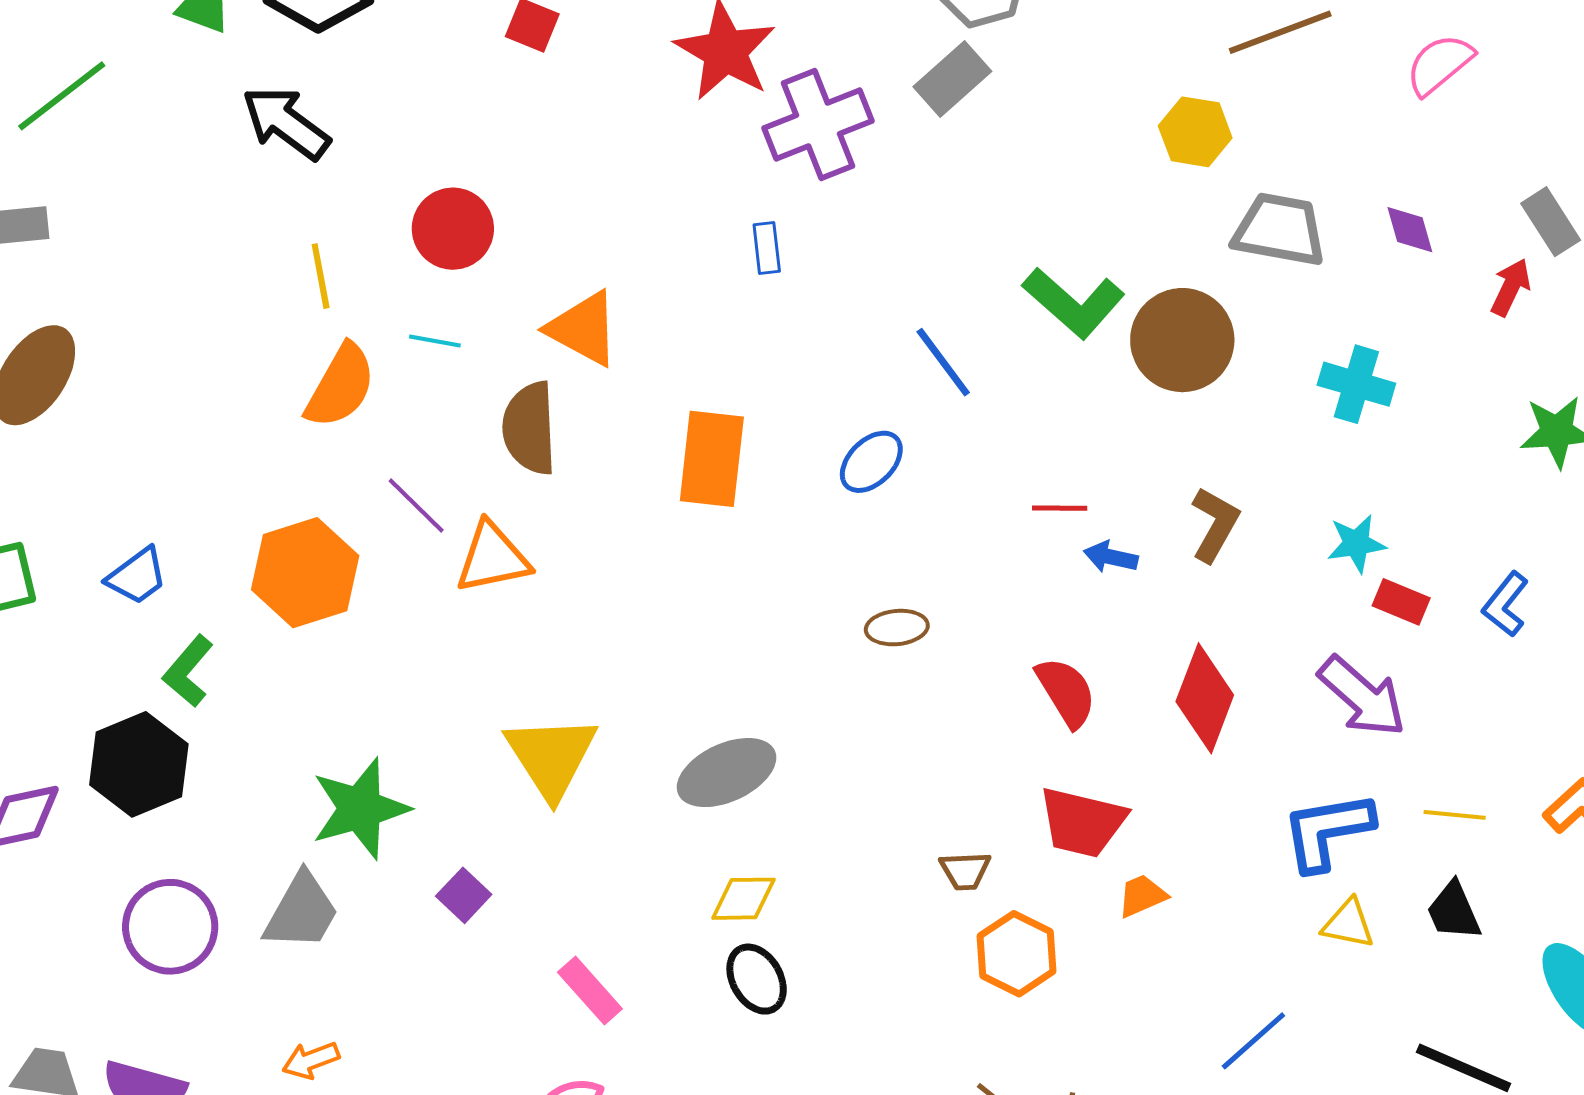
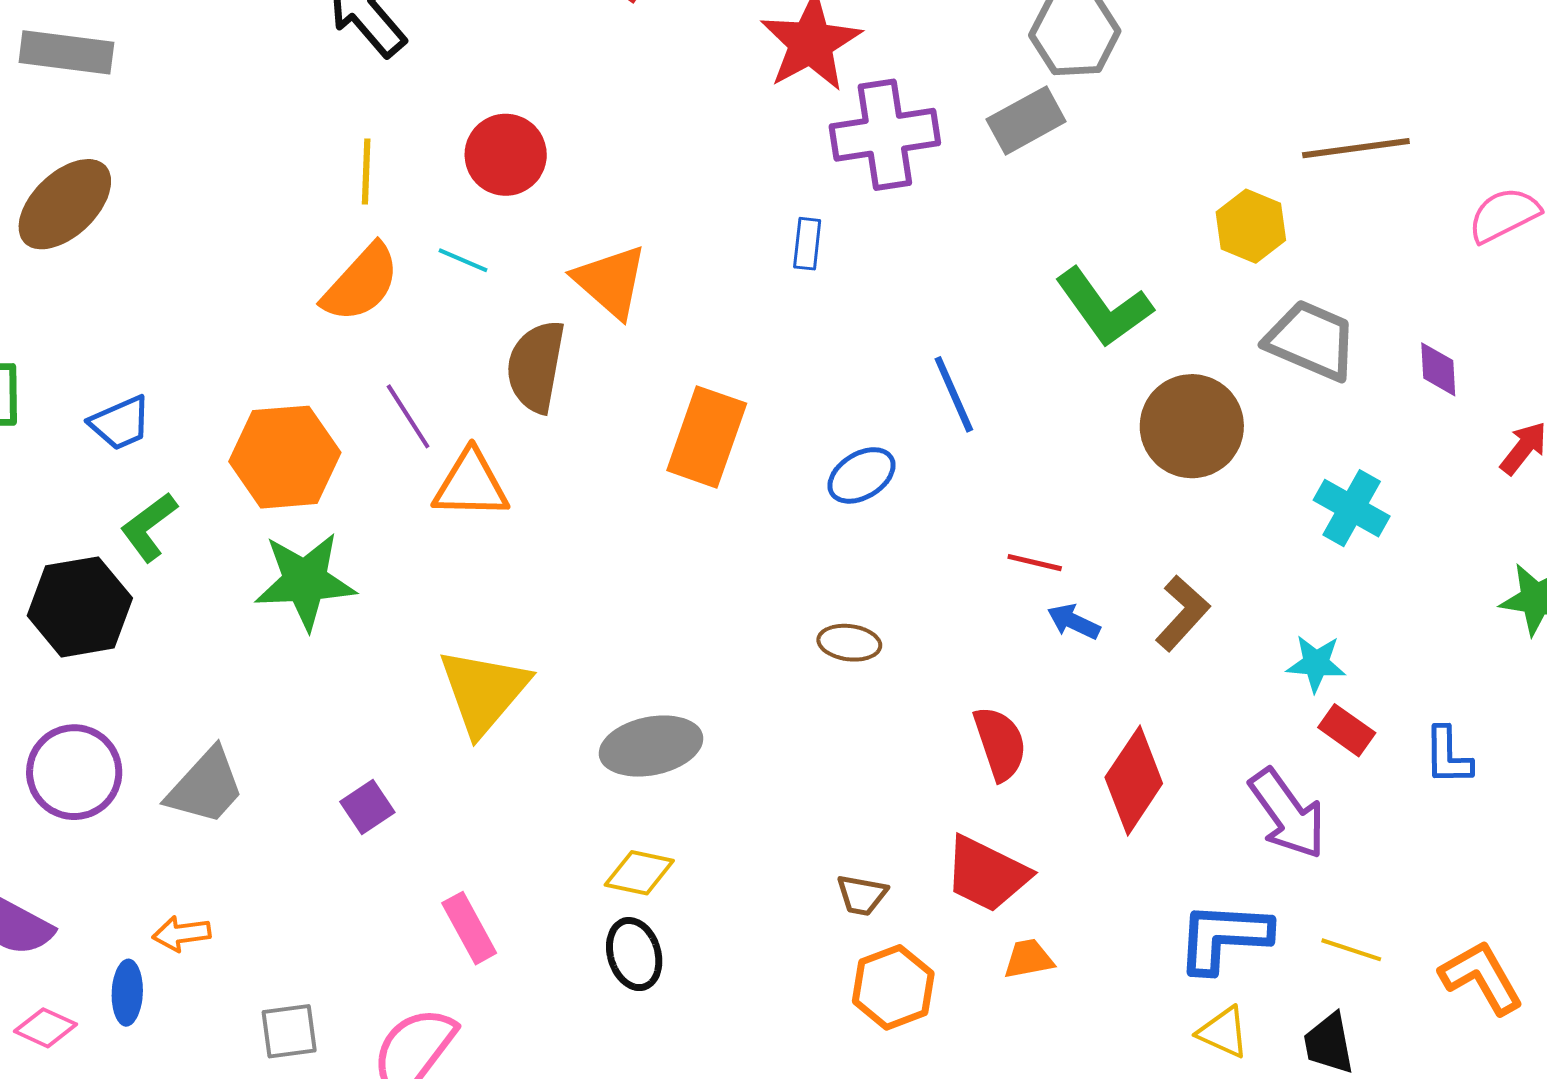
green L-shape: (1074, 303) -> (1104, 307), moved
blue L-shape: (1506, 604) -> (1448, 756), turned -52
green star: (360, 809) -> (305, 581), moved

